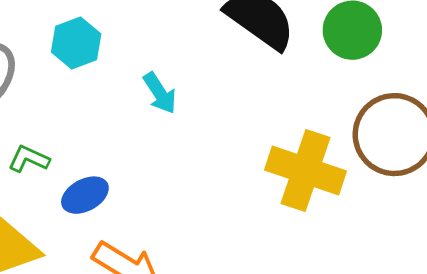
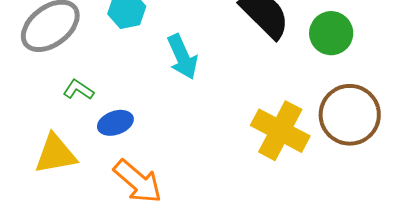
cyan arrow: (160, 93) -> (182, 57), size x1.4

